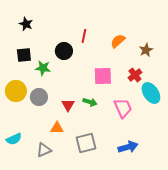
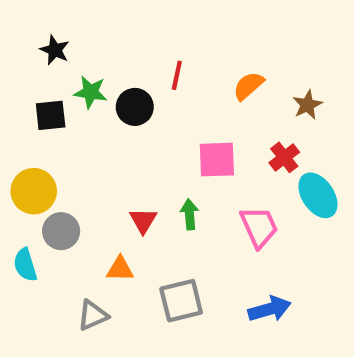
green star: (43, 68) -> (91, 92), moved
gray circle: (39, 97) -> (61, 231), moved
green arrow: (90, 102) -> (190, 214), turned -112
cyan semicircle: (14, 139) -> (25, 265), moved, turned 98

